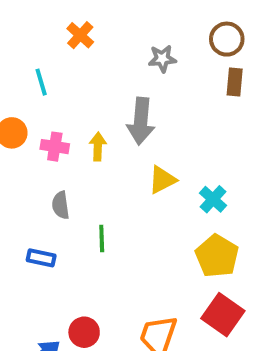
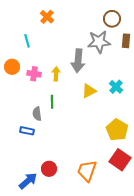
brown circle: (227, 39) -> (112, 19), moved
gray star: (162, 59) -> (99, 42), moved, size x1.6
cyan cross: (213, 199) -> (116, 87), moved
gray semicircle: (61, 205) -> (37, 114), moved
green line: (102, 238) -> (52, 102), moved

